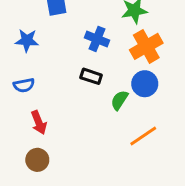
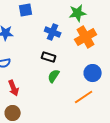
blue circle: (145, 84) -> (93, 73), moved
green semicircle: (119, 100) -> (54, 76), moved

